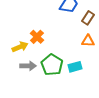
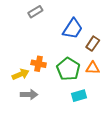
orange cross: (37, 37) -> (39, 64), turned -32
green pentagon: (52, 65) -> (68, 69), moved

